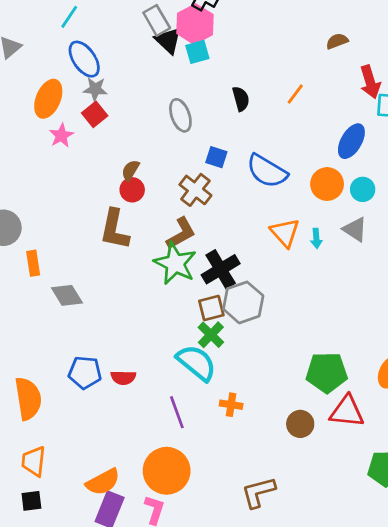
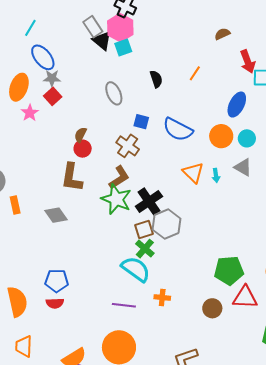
gray diamond: (67, 295) -> (56, 215), moved
red semicircle: (123, 378) -> (55, 303), moved
purple line: (177, 412) -> (124, 305), turned -60

